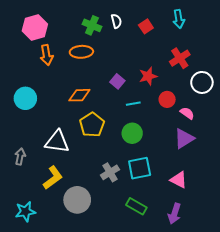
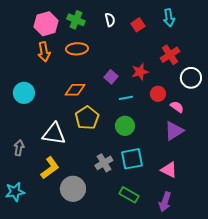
green cross: (92, 25) -> (76, 20), moved
pink hexagon: (35, 27) -> (46, 24), moved
cyan star: (25, 211) -> (15, 192), moved

